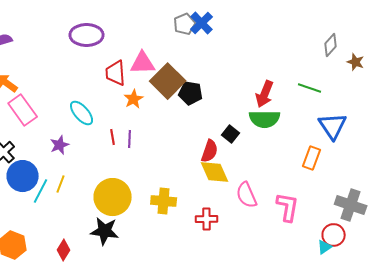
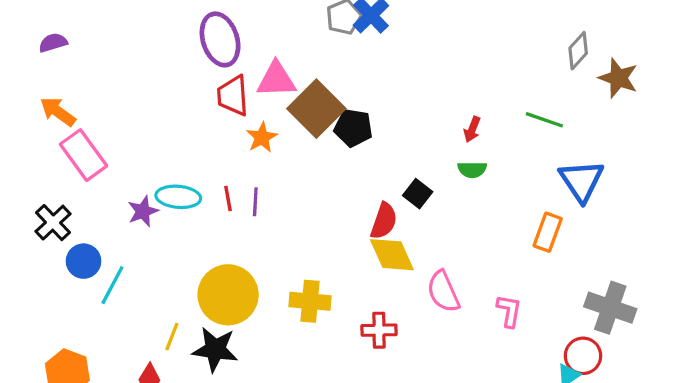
purple ellipse: (87, 35) -> (220, 39), moved, turned 72
brown star: (356, 62) -> (618, 78), size x1.4
red arrow: (265, 94) -> (472, 129), size x0.6
cyan ellipse: (82, 113) -> (178, 197), moved, turned -44
green semicircle: (265, 119) -> (472, 170), size x0.6
blue circle: (23, 176) -> (84, 261), size x0.7
yellow line: (61, 184) -> (172, 337), moved
pink L-shape: (288, 207) -> (509, 311), size x0.7

